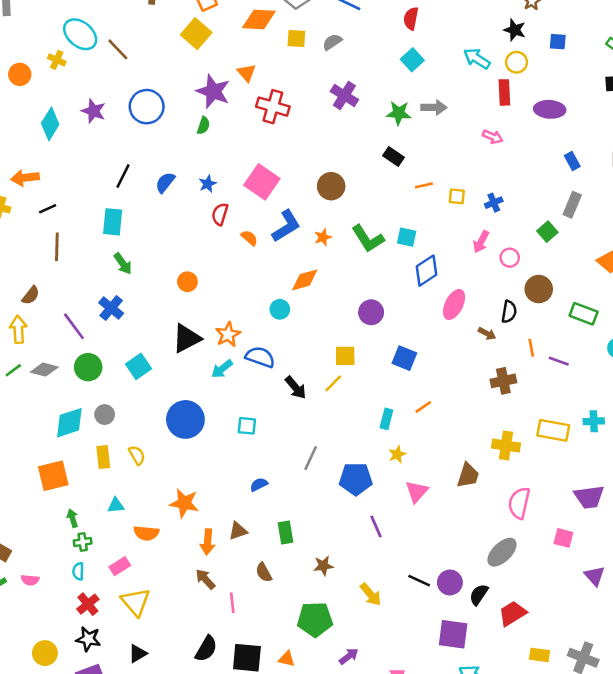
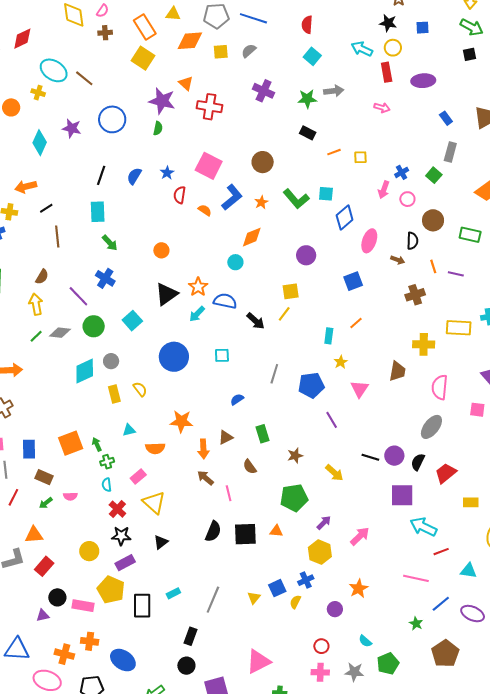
blue cross: (494, 203) -> (402, 172), moved
blue square: (404, 358) -> (353, 281), moved, turned -36
orange square: (53, 476) -> (71, 443), moved

